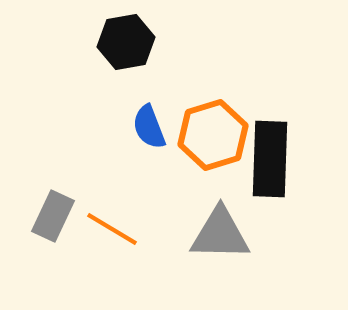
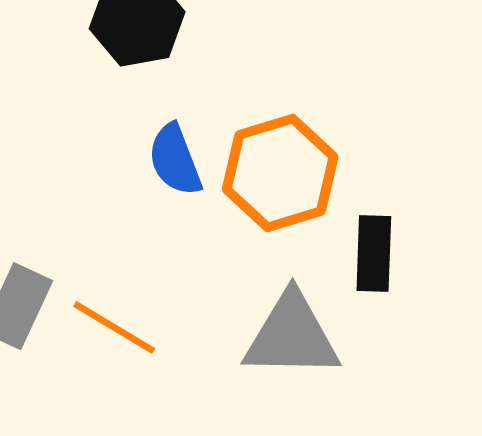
black rectangle: (270, 159) -> (374, 254), moved, size x0.6

